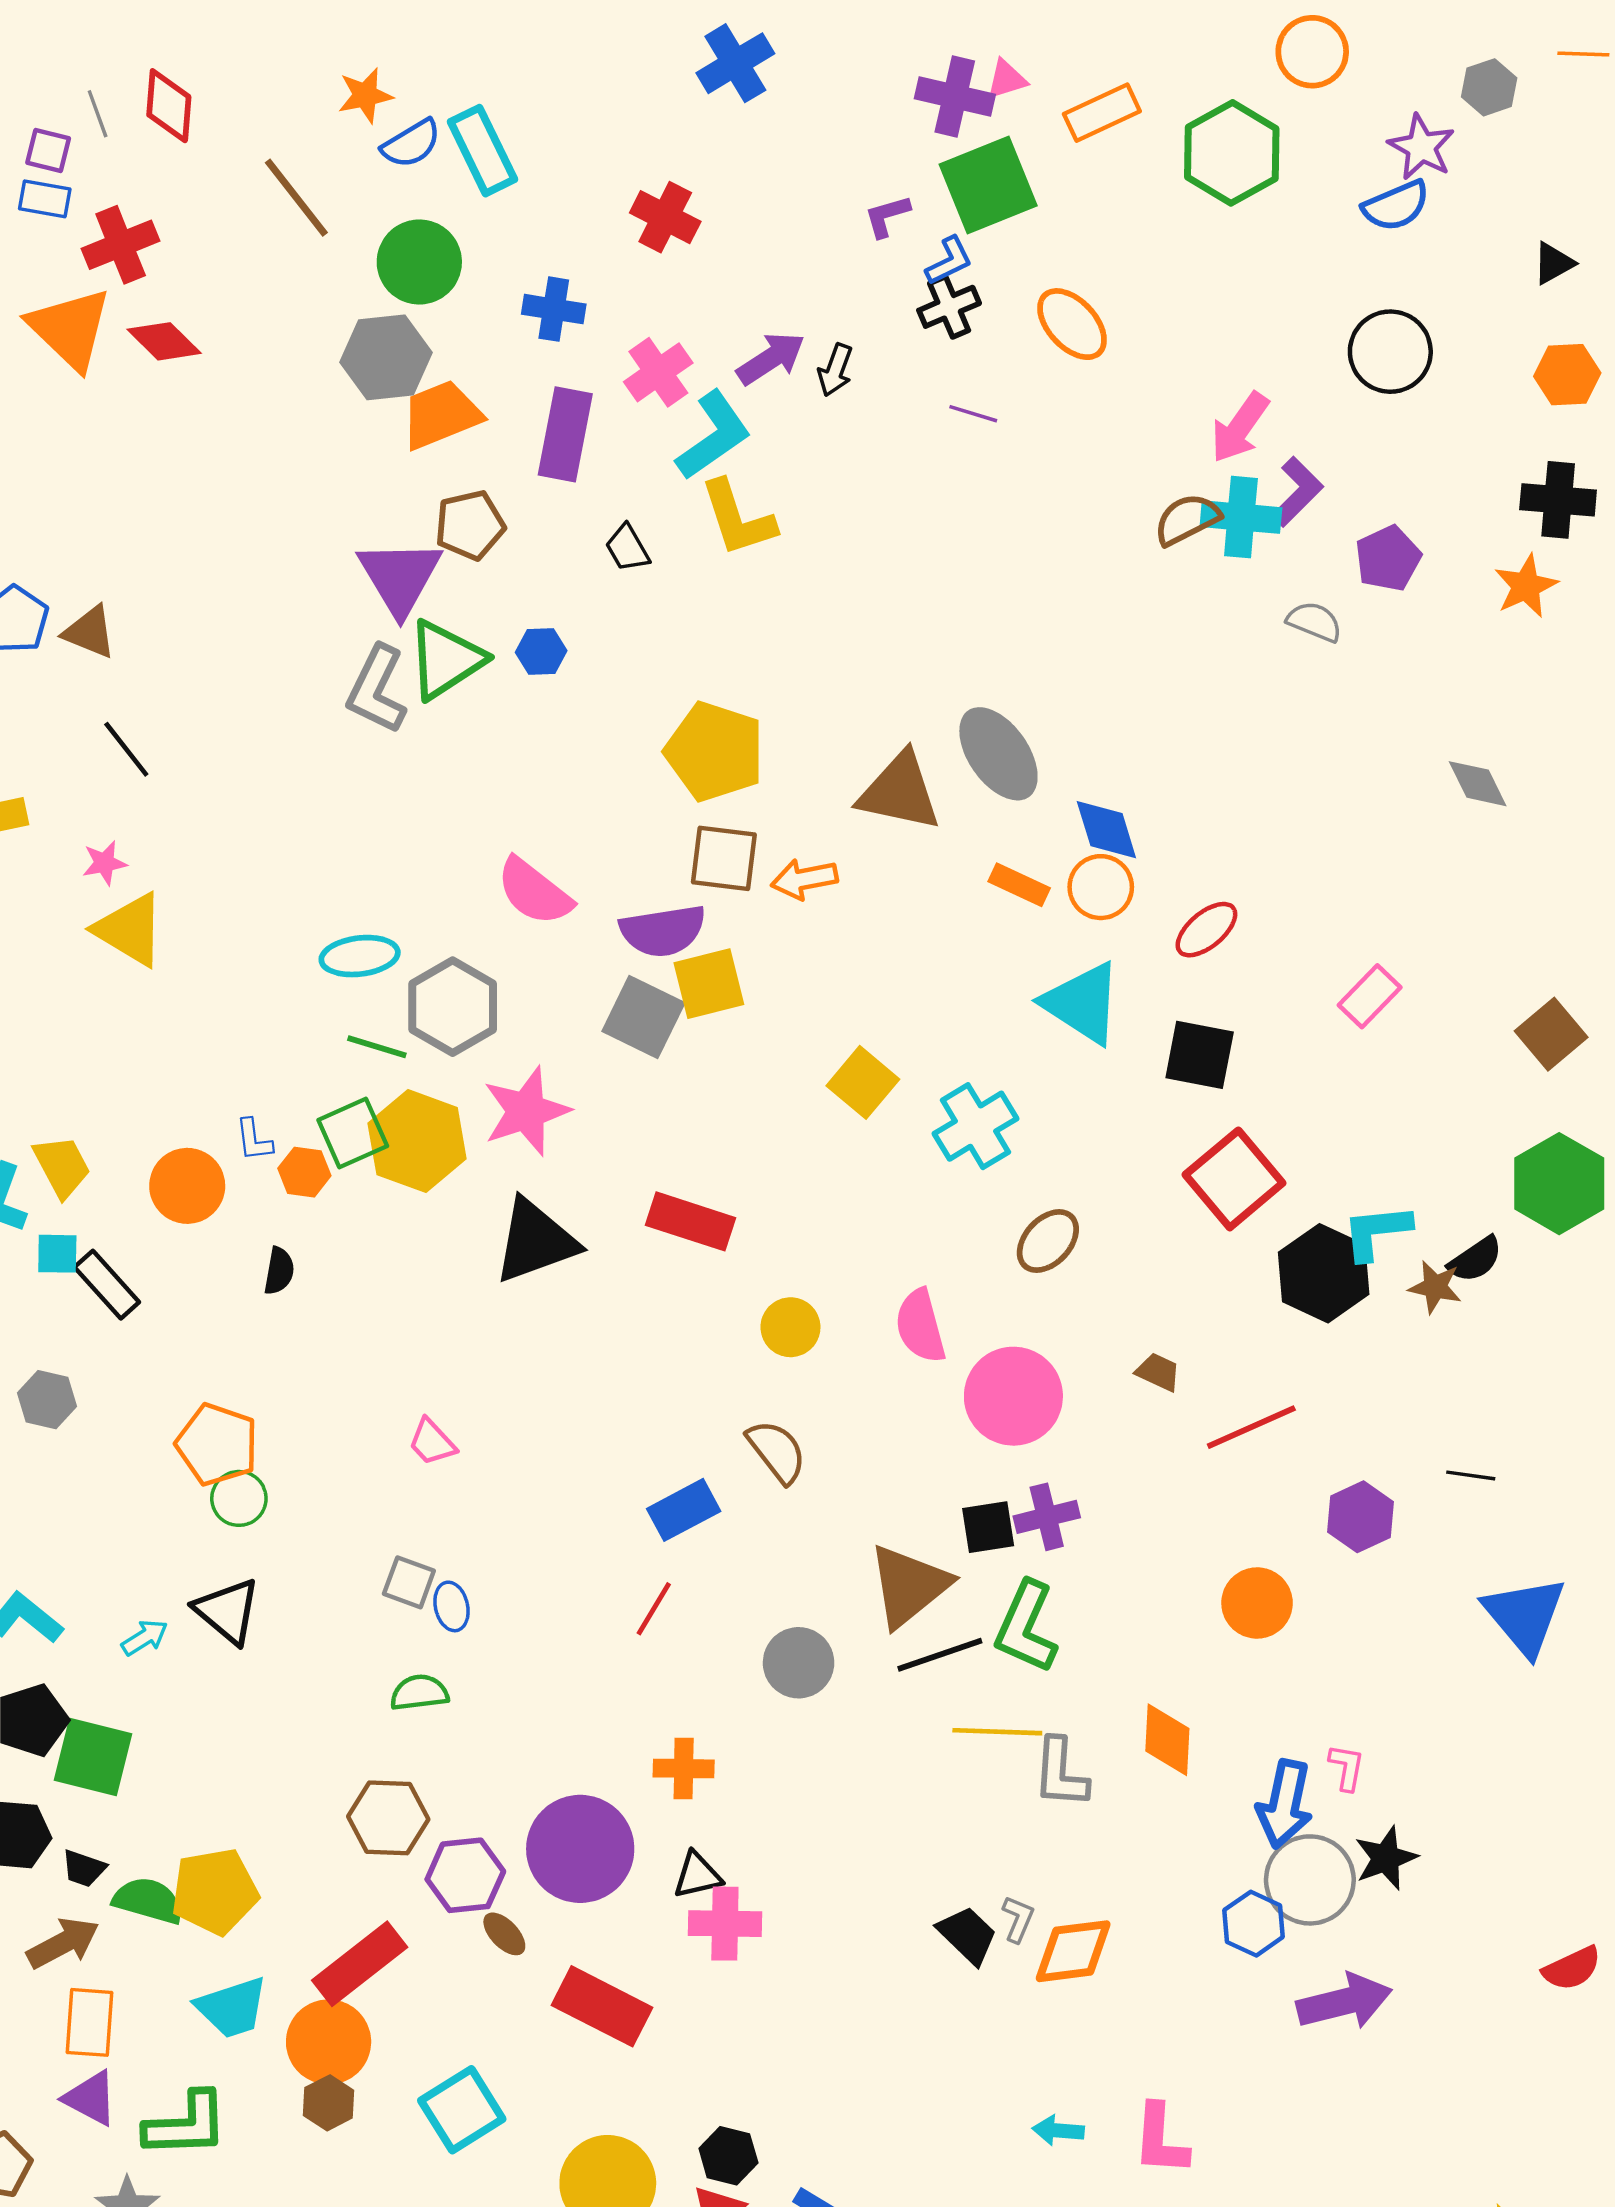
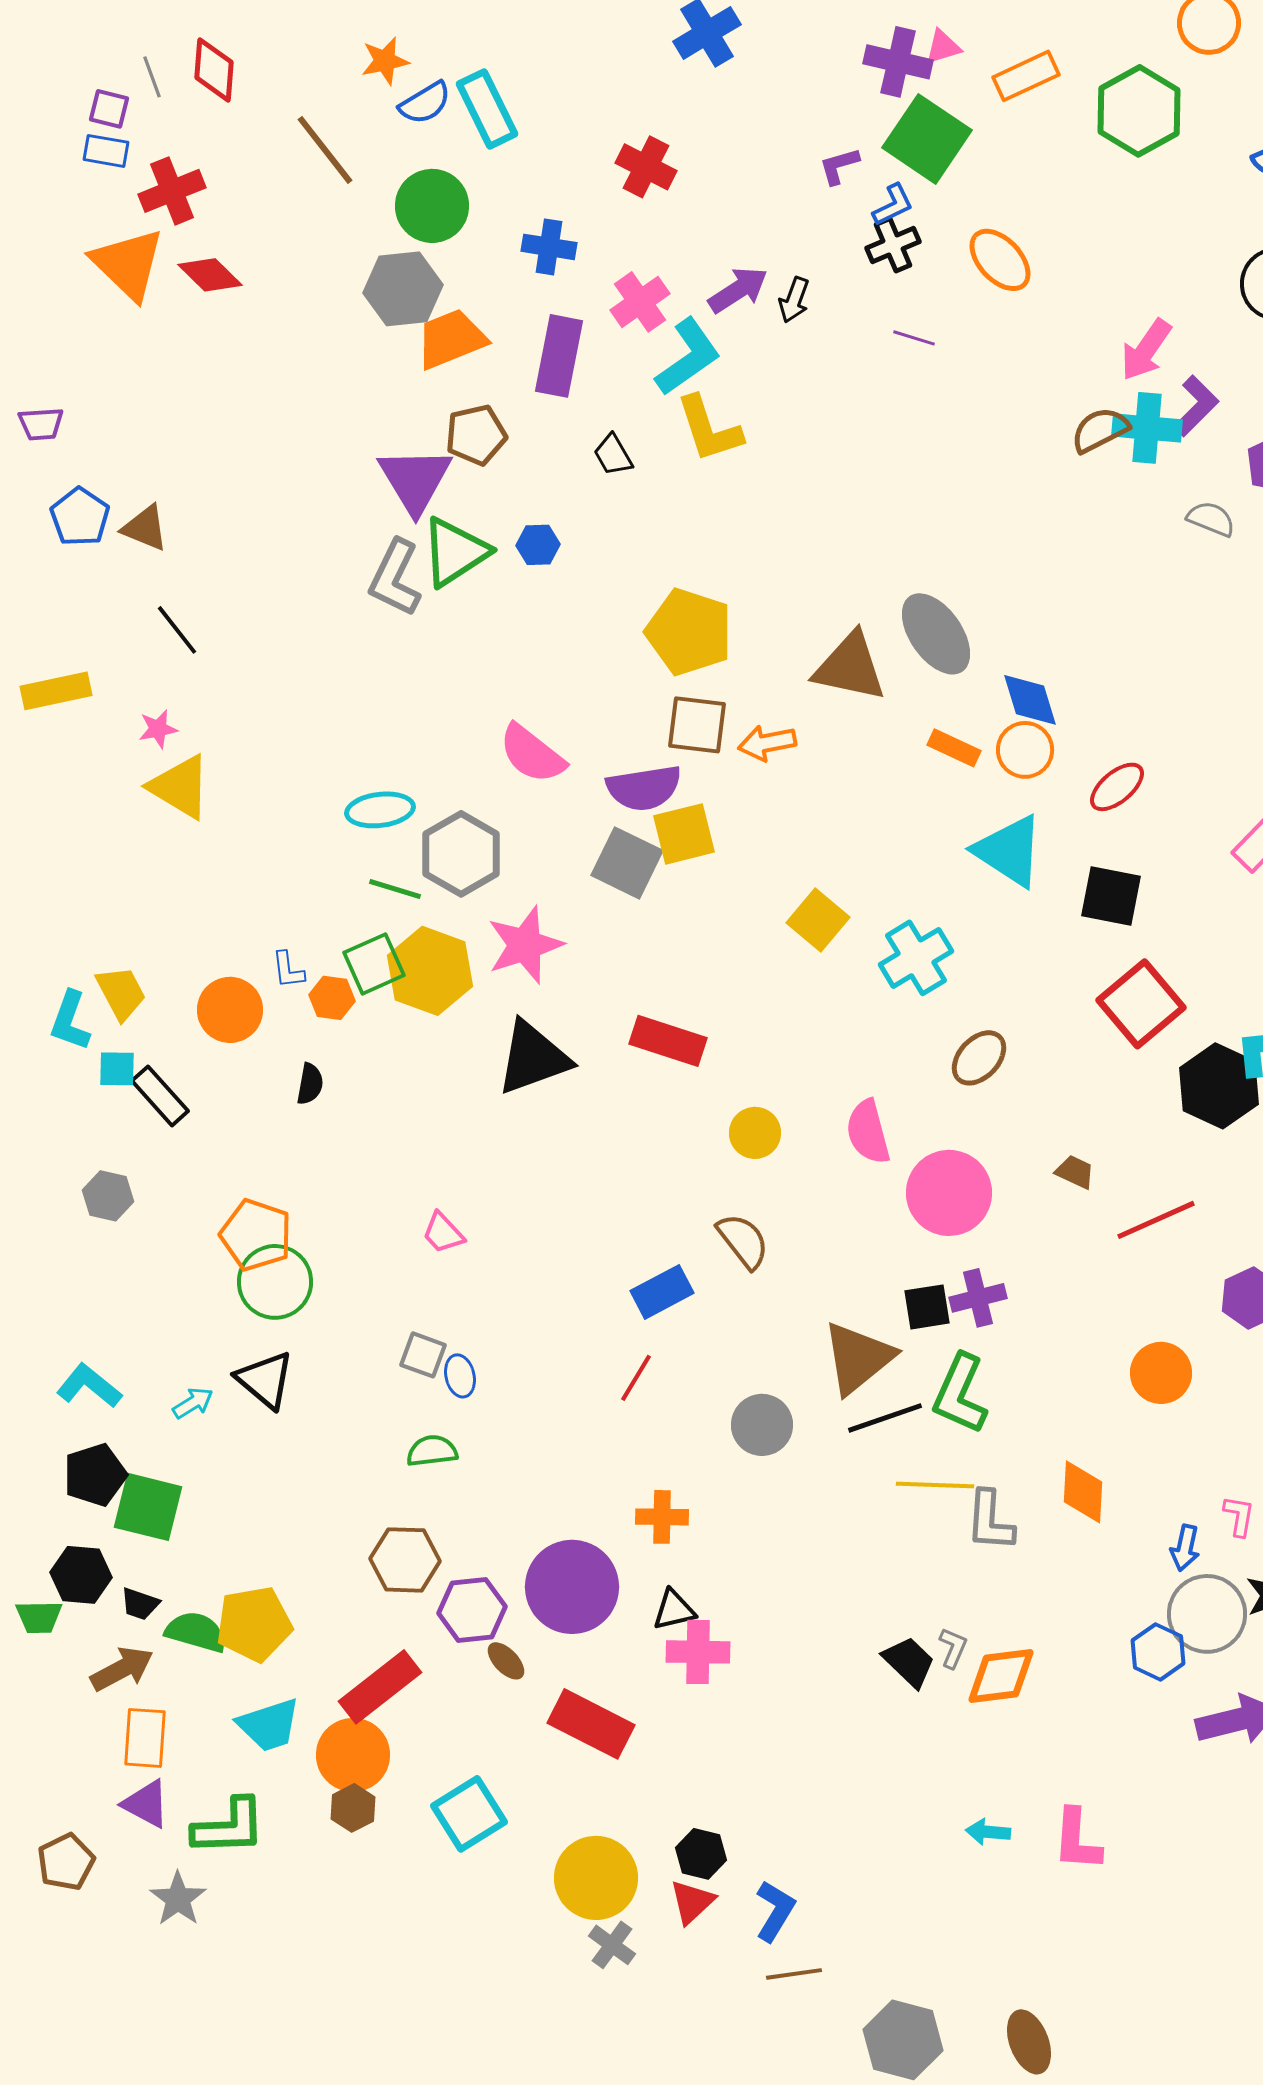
green square: (988, 185) -> (927, 139), turned -34
green circle: (239, 1498) -> (275, 1282), size x1.5
blue arrow: (1285, 1804) -> (1185, 1548), size x0.6

